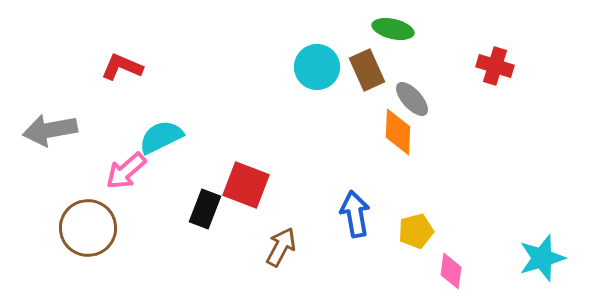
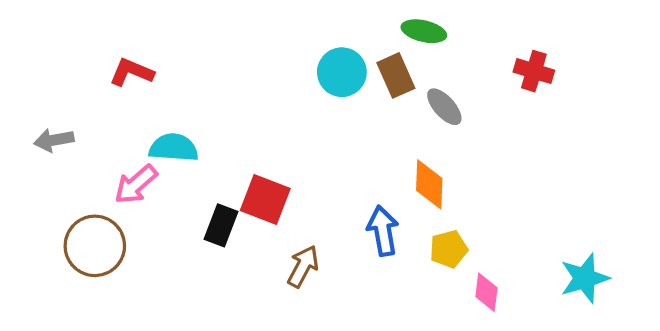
gray arrow: (50, 130) -> (54, 140), size x0.7
orange diamond: (398, 132) -> (429, 184), moved
cyan semicircle: (161, 137) -> (174, 148), turned 30

